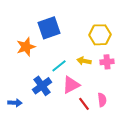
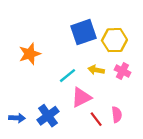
blue square: (49, 28) -> (84, 32), moved
pink cross: (107, 62) -> (122, 71), turned 32
blue cross: (42, 86) -> (48, 116), moved

